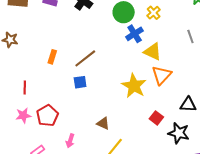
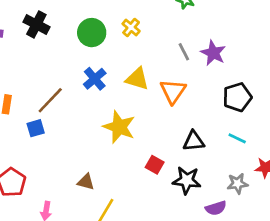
blue cross: (135, 34) -> (95, 79), moved
orange triangle: (162, 75) -> (173, 91), moved
blue square: (80, 82) -> (36, 128), moved

